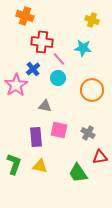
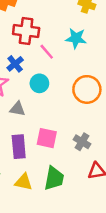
cyan circle: (58, 78) -> (39, 83), moved
gray triangle: (45, 106) -> (18, 109), moved
green trapezoid: (78, 173) -> (54, 178), moved, turned -135

